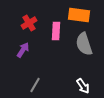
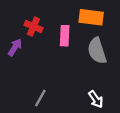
red cross: (29, 23) -> (33, 26), turned -35
purple arrow: (23, 50) -> (15, 47), moved

